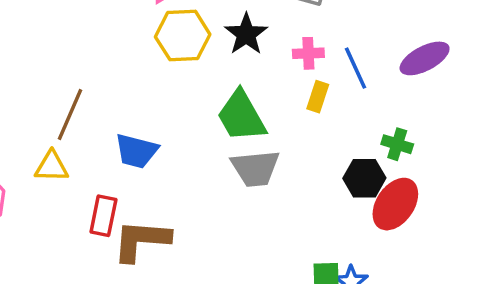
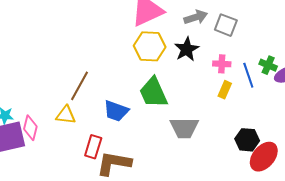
green trapezoid: (241, 116) -> (153, 93), moved
green cross: (397, 144) -> (268, 65), moved

